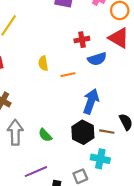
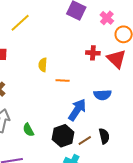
red cross: (82, 40) -> (93, 53), moved
blue semicircle: (97, 59) -> (103, 95), moved
brown line: (107, 132) -> (85, 141), turned -56

